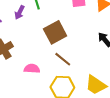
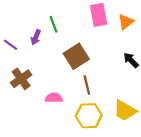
brown line: (63, 59) -> (87, 85), turned 42

